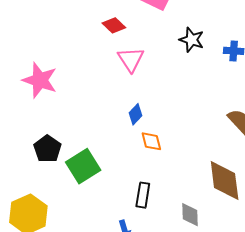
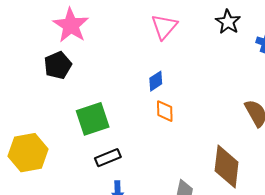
black pentagon: (47, 149) -> (58, 65), moved
black rectangle: (143, 195) -> (108, 158), moved, turned 45

